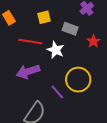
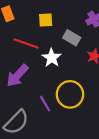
purple arrow: (28, 72) -> (17, 76), turned -40

